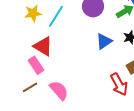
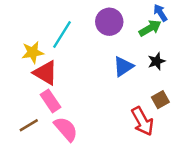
yellow star: (33, 13) -> (33, 52), moved
pink rectangle: (36, 65) -> (51, 101), moved

